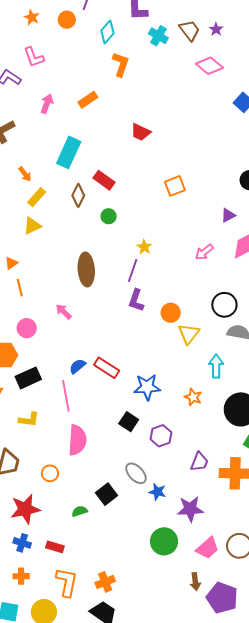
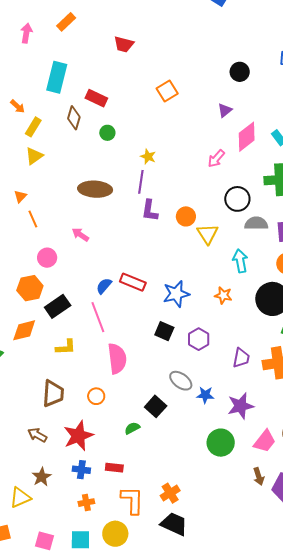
pink arrow: (204, 252) -> (216, 159), moved
brown ellipse: (86, 269) -> (95, 189), turned -72

